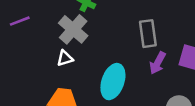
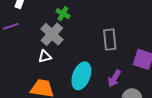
purple arrow: (158, 63) -> (114, 78), moved

